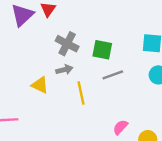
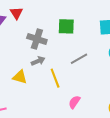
green square: (102, 50) -> (66, 26), moved
pink semicircle: (120, 127) -> (74, 102), moved

